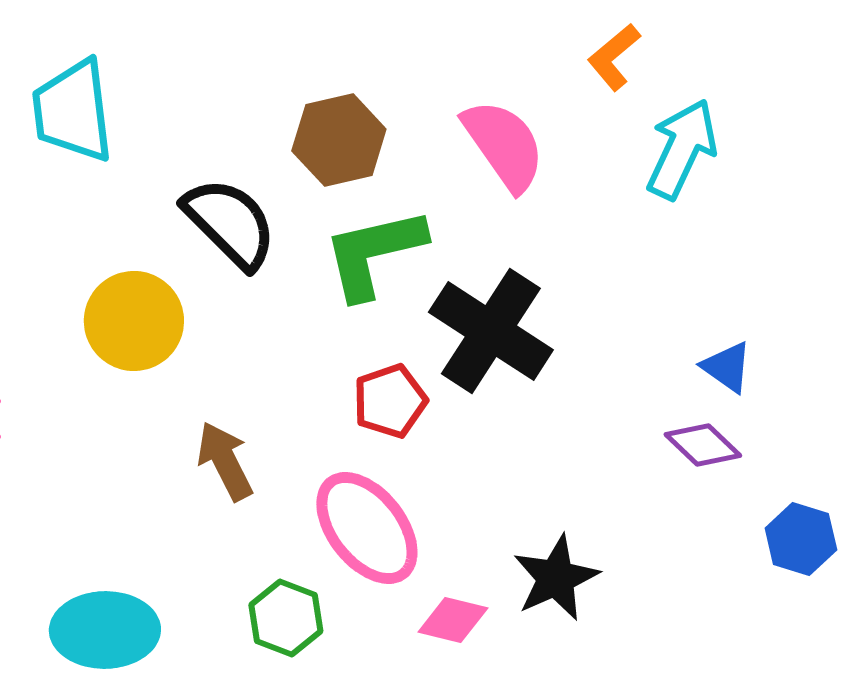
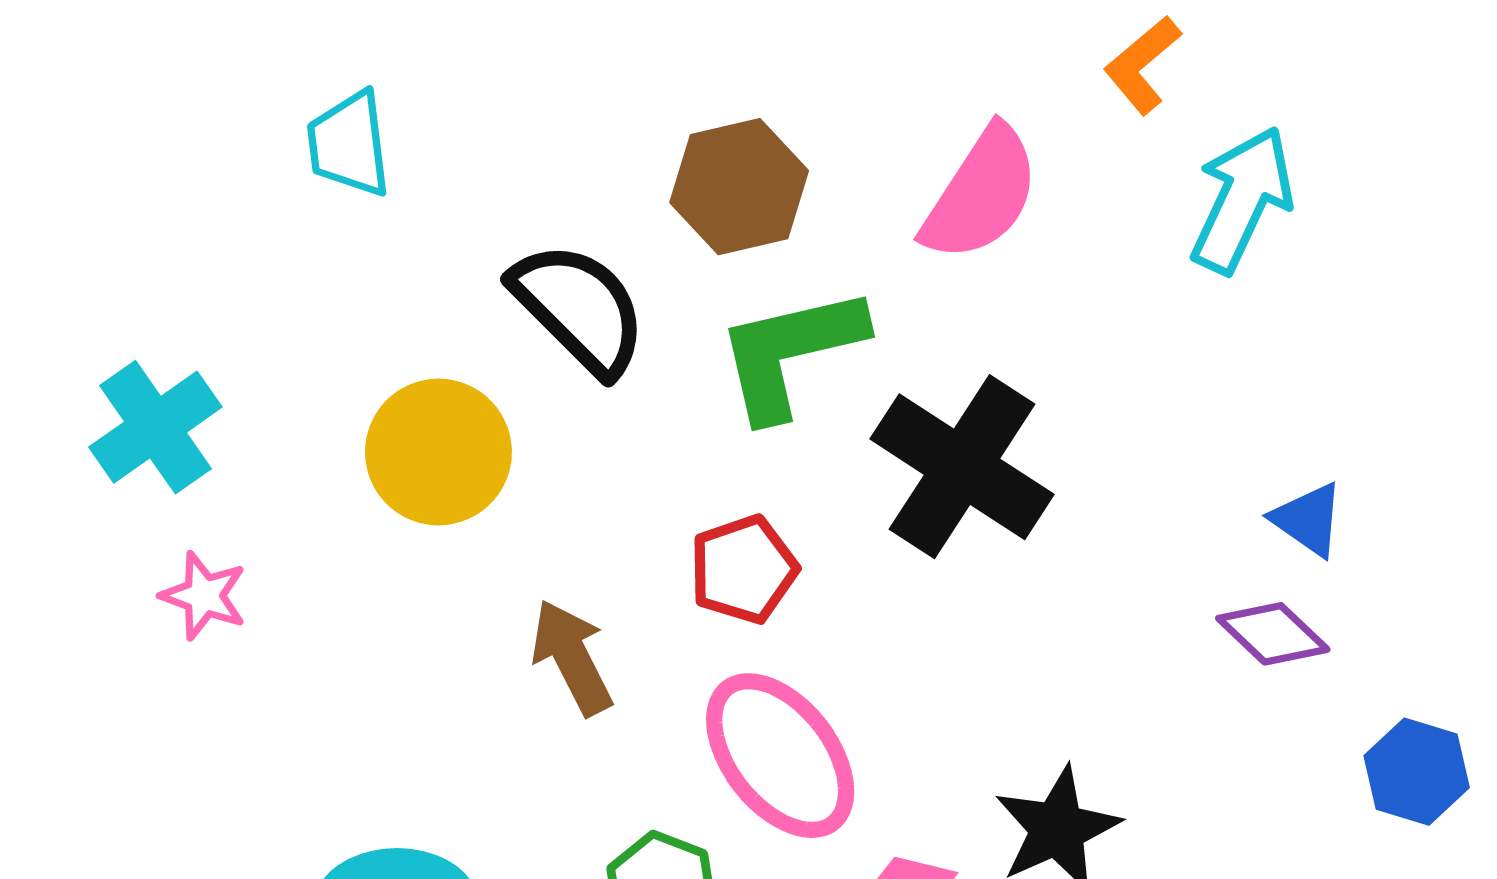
cyan trapezoid: (73, 111) -> (349, 144), size x0.7
pink semicircle: (504, 145) -> (981, 194), turned 68
red pentagon: (390, 401) -> (743, 569), moved

